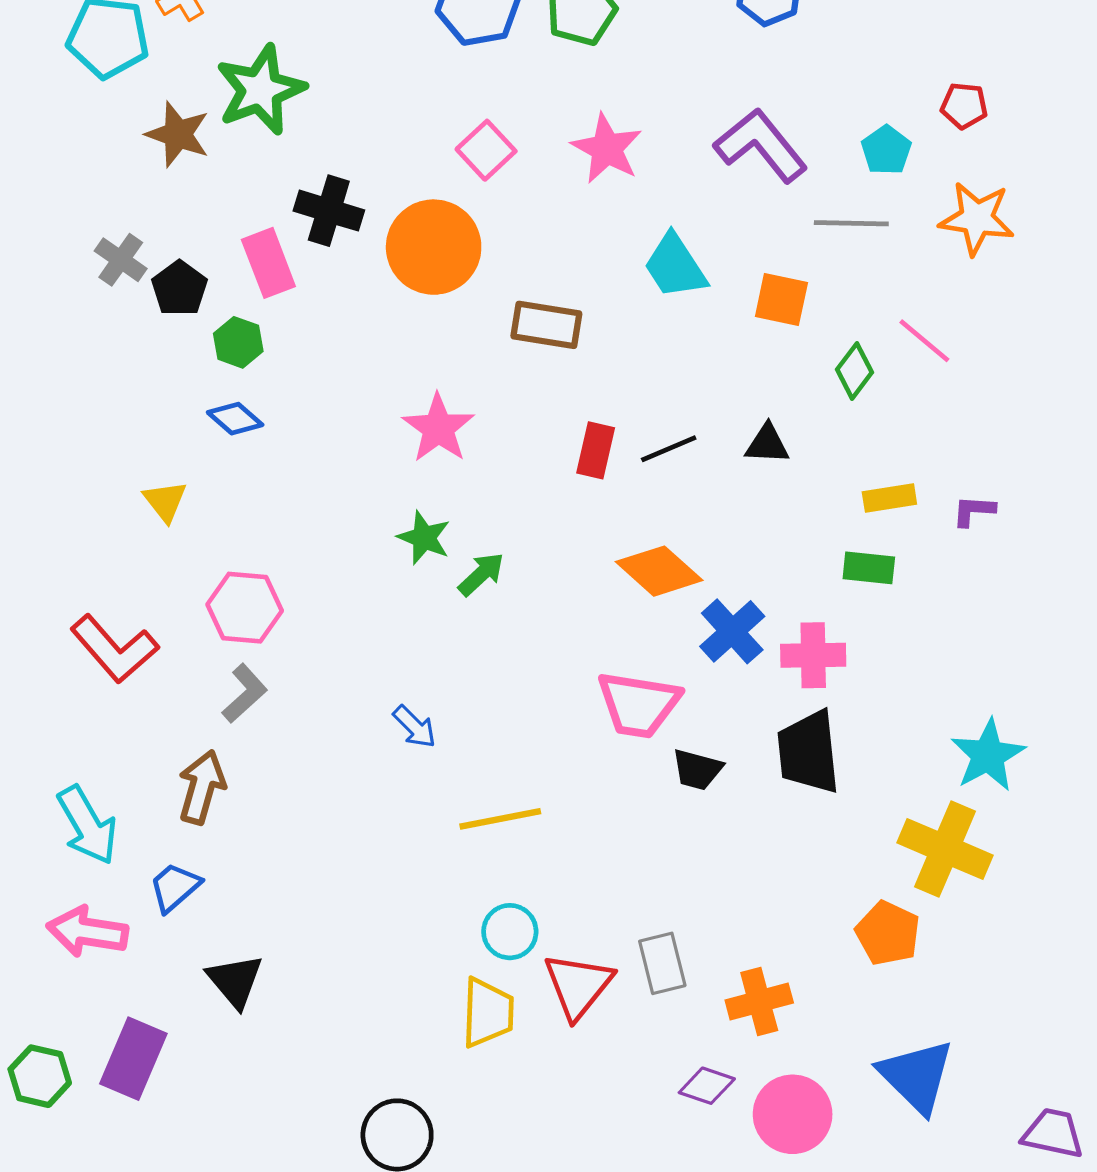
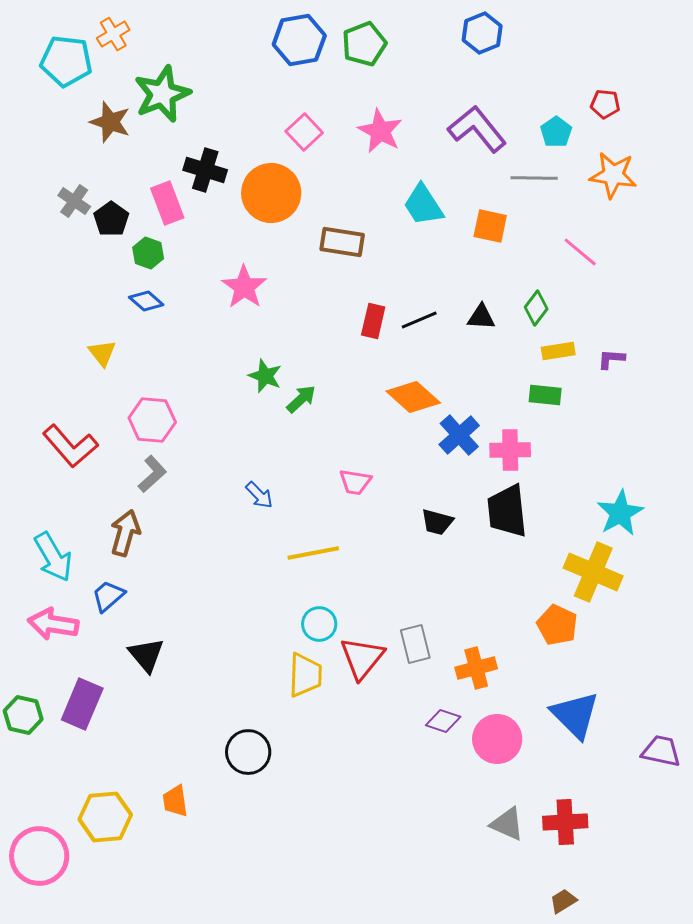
green diamond: (855, 371) -> (536, 308), moved
pink star: (438, 428) -> (244, 287), moved
pink trapezoid: (638, 704) -> (355, 482), moved, size x0.6

